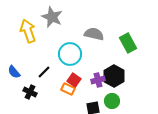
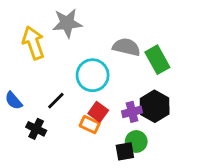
gray star: (52, 17) -> (67, 23), turned -30
green rectangle: (128, 43) -> (157, 60), moved
green circle: (112, 101) -> (136, 141), moved

